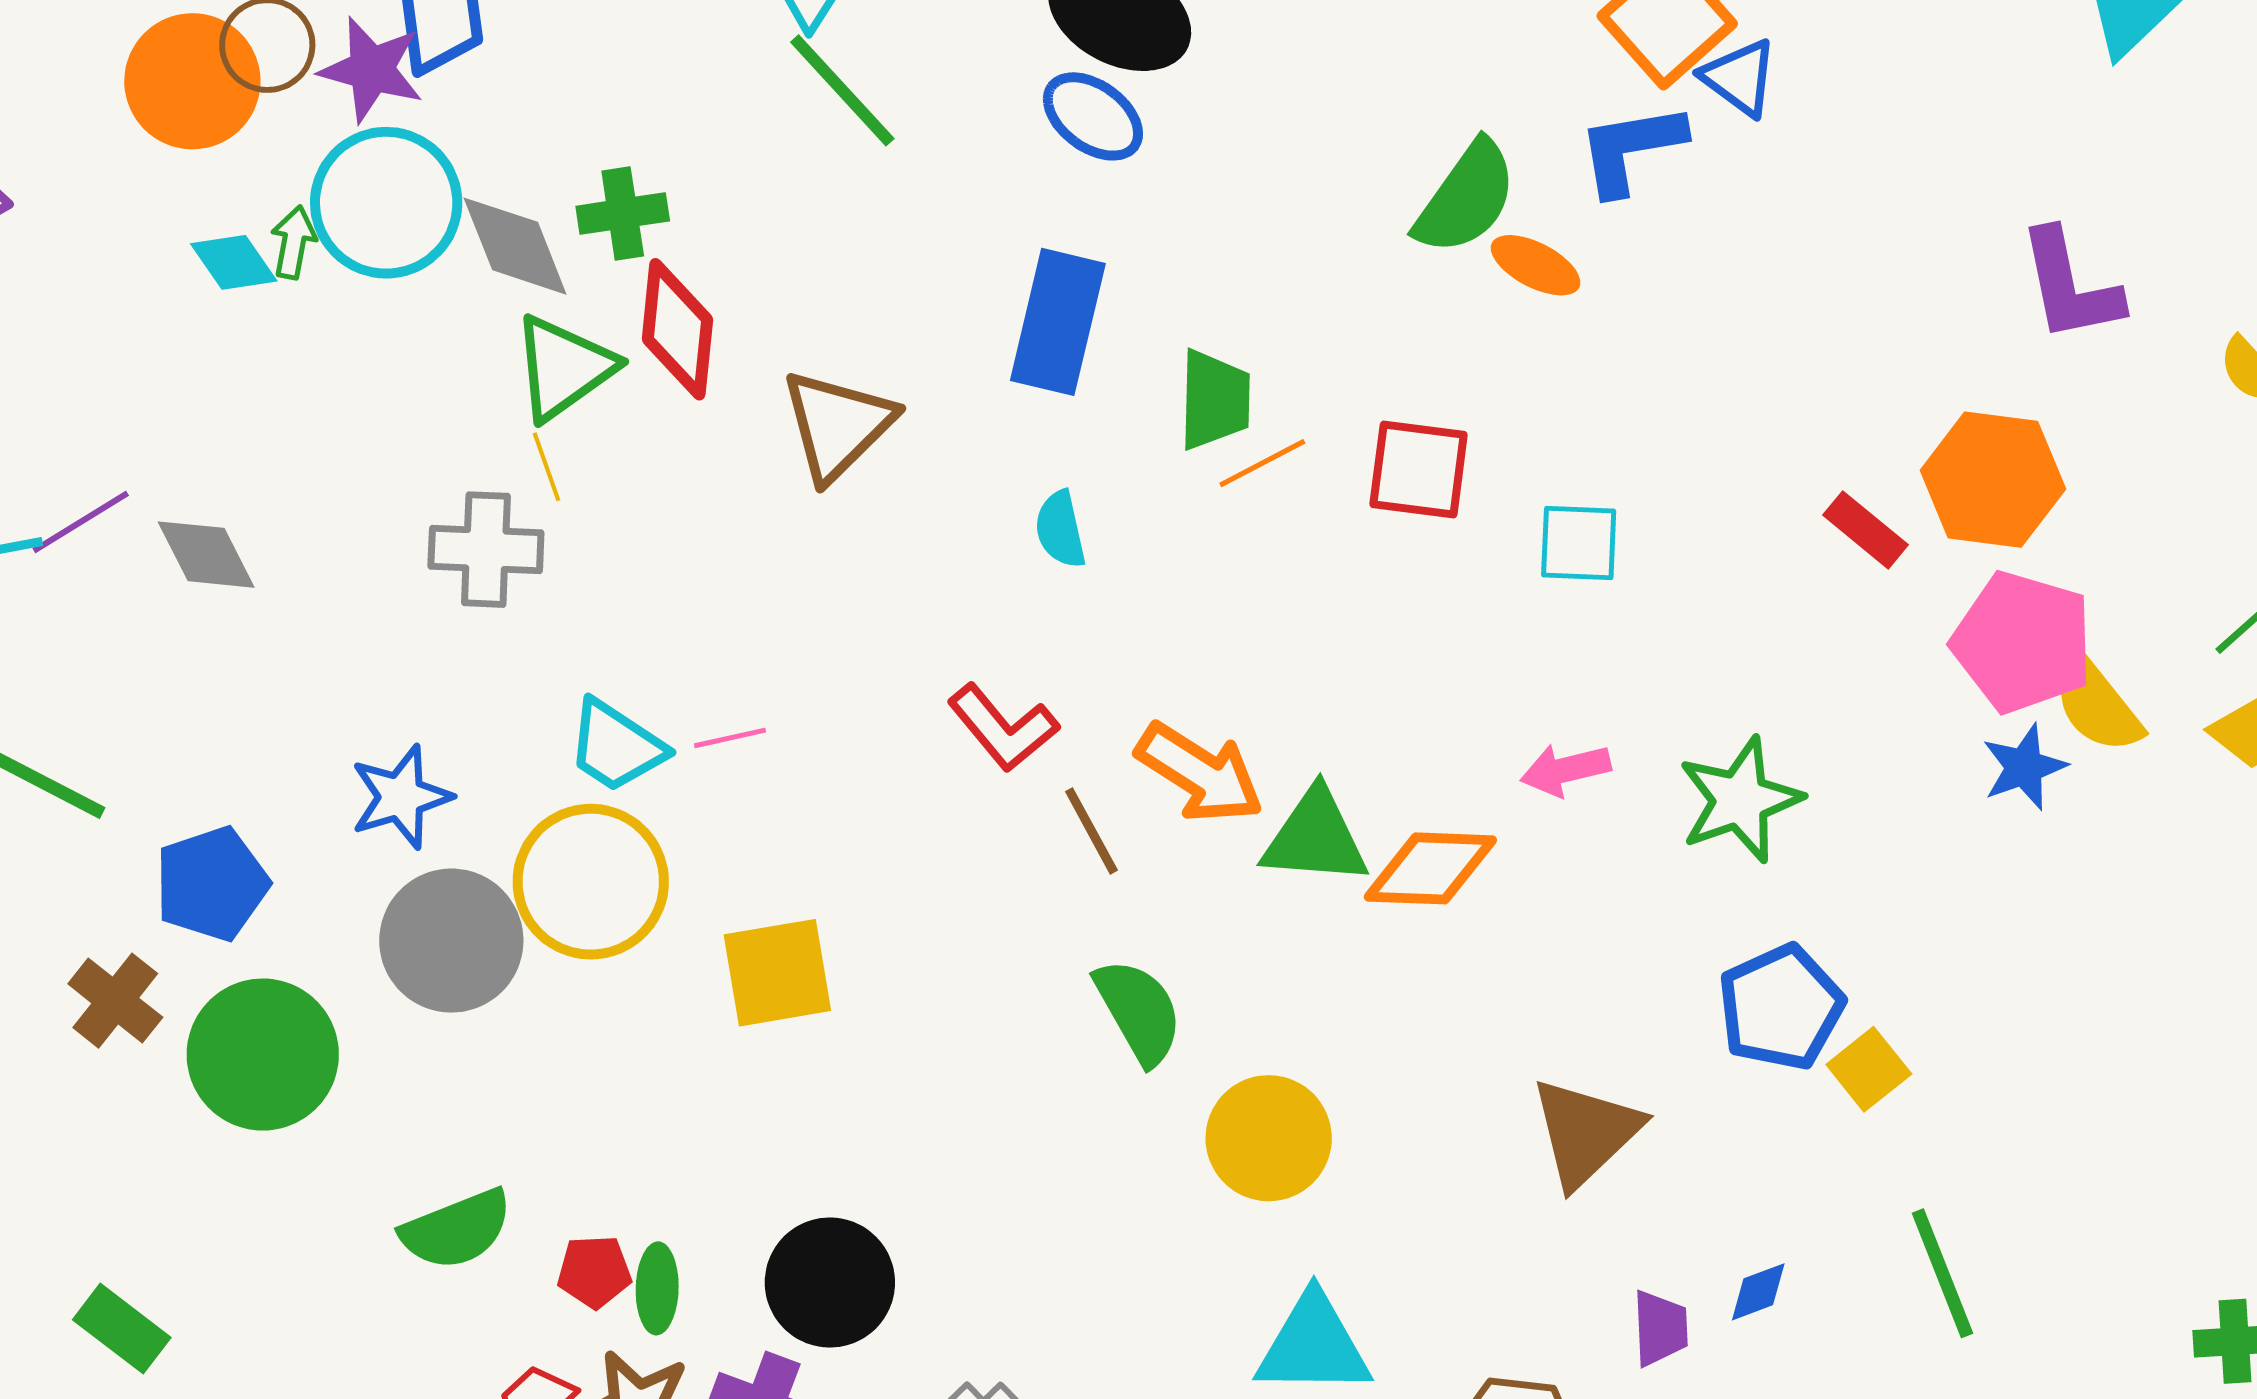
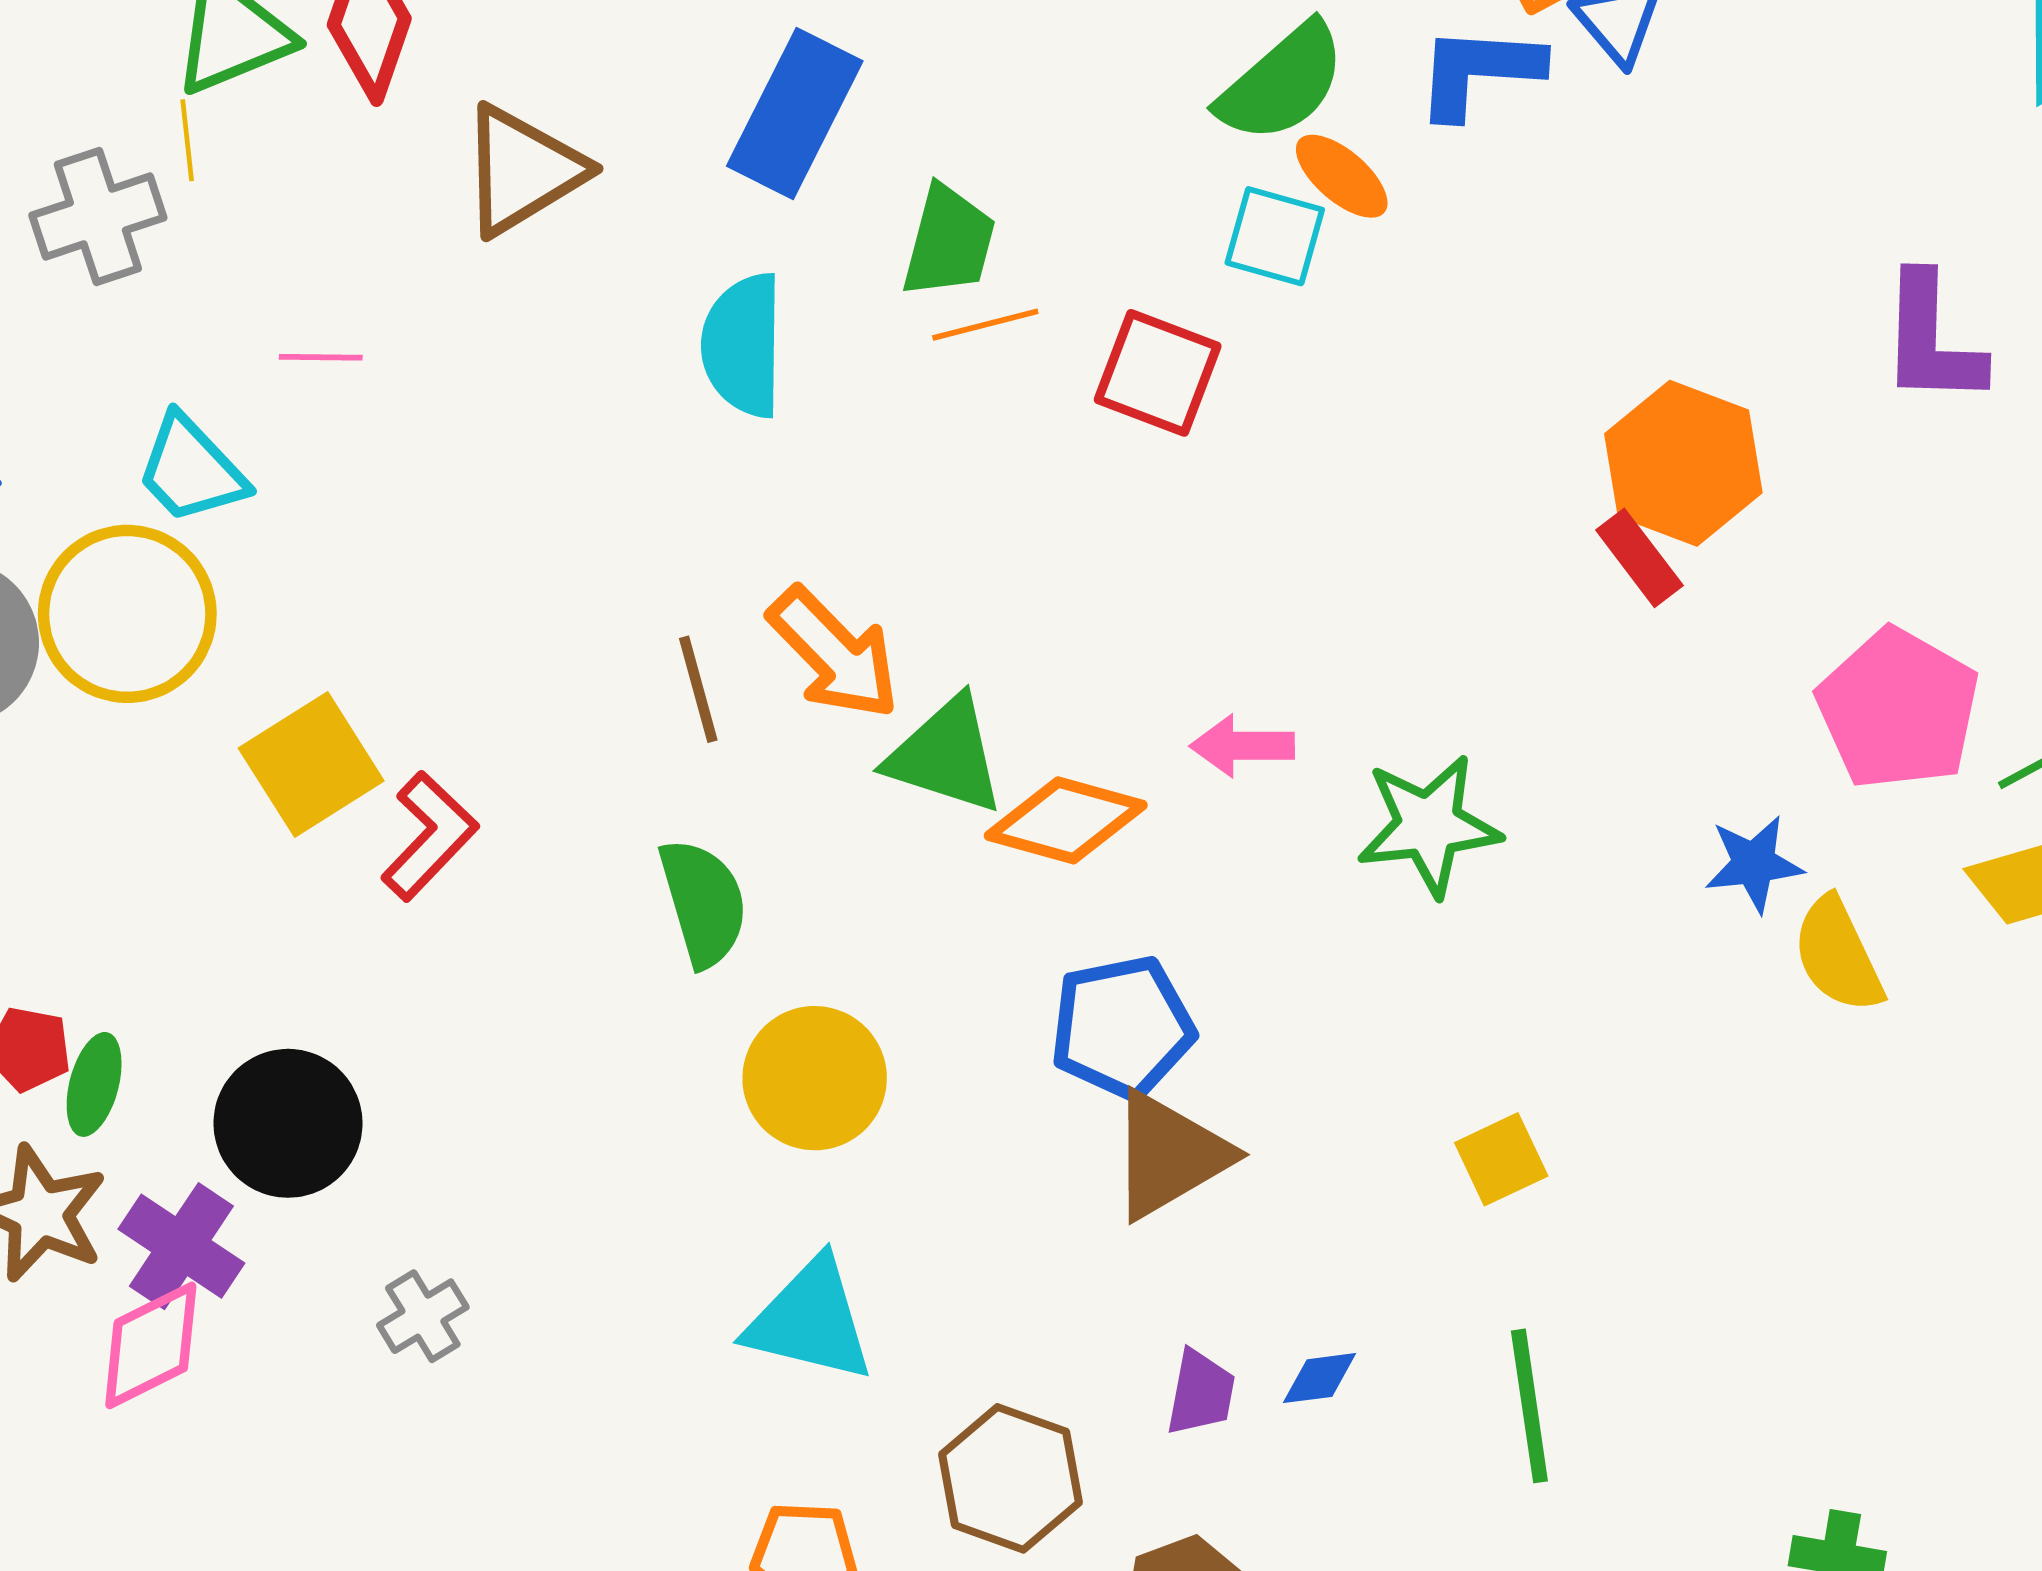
orange hexagon: (1993, 480) -> (1683, 463), moved
cyan semicircle: (1060, 529) -> (743, 345), size x1.6
cyan square: (1579, 543) -> (1275, 236), moved
gray cross: (486, 550) -> (98, 216), turned -34
pink pentagon: (2023, 642) -> (1898, 709), moved
yellow semicircle: (2098, 706) -> (1838, 955), moved
red L-shape: (1003, 728) -> (429, 836), moved, turned -110
pink line: (730, 738) -> (321, 357), moved
yellow square: (777, 973) -> (311, 765), turned -36
blue pentagon: (1781, 1007) -> (1122, 1027), moved

